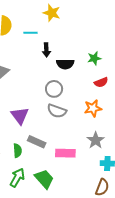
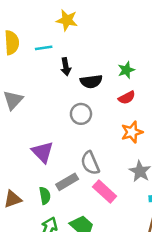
red semicircle: (101, 82) -> (127, 98), moved
gray semicircle: (57, 111) -> (90, 163), moved, turned 54
gray rectangle: (37, 142) -> (67, 182), turned -48
pink rectangle: (65, 153) -> (105, 192), turned 48

